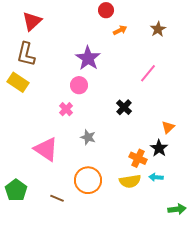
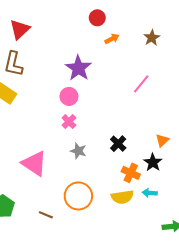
black cross: (124, 107) -> (118, 144), moved
pink cross: (66, 109) -> (69, 122), moved

